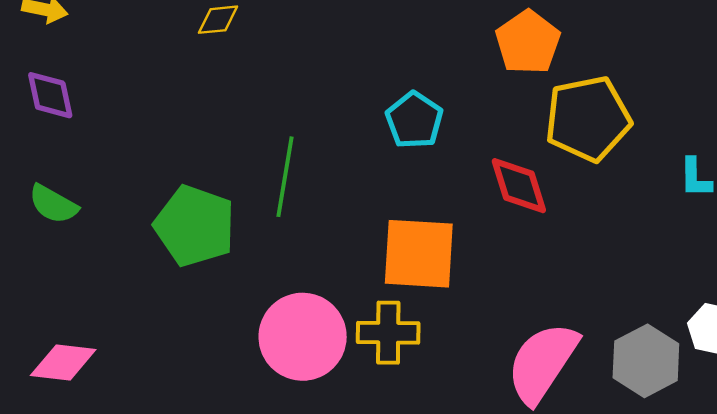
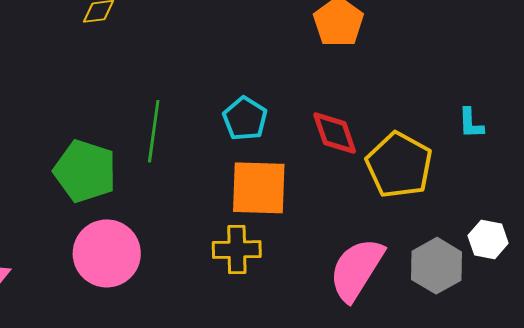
yellow pentagon: (588, 119) -> (399, 165), moved, turned -30
cyan pentagon: (414, 120) -> (245, 119), moved
pink circle: (303, 337) -> (107, 253), moved

